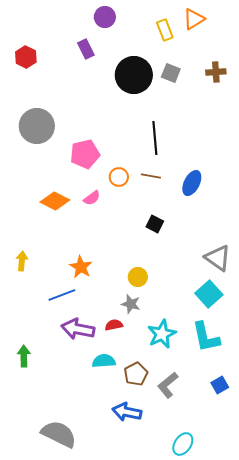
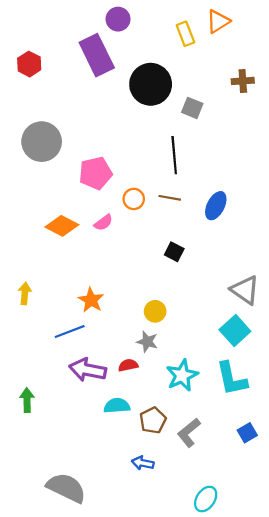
purple rectangle: (86, 49) -> (97, 55), size x1.8
gray square: (171, 73) -> (192, 108), moved
blue arrow: (127, 412) -> (143, 463), size x0.7

